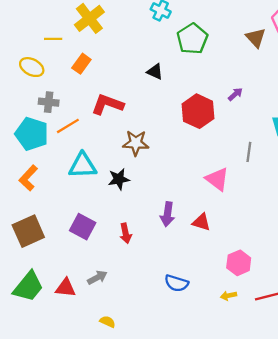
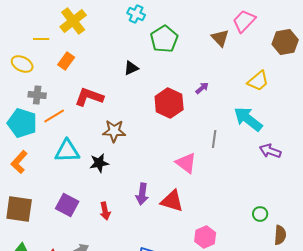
black triangle: (155, 72) -> (131, 68), turned -49
red triangle: (201, 222) -> (172, 201), size x1.4
brown square: (28, 231) -> (19, 209), turned 32

